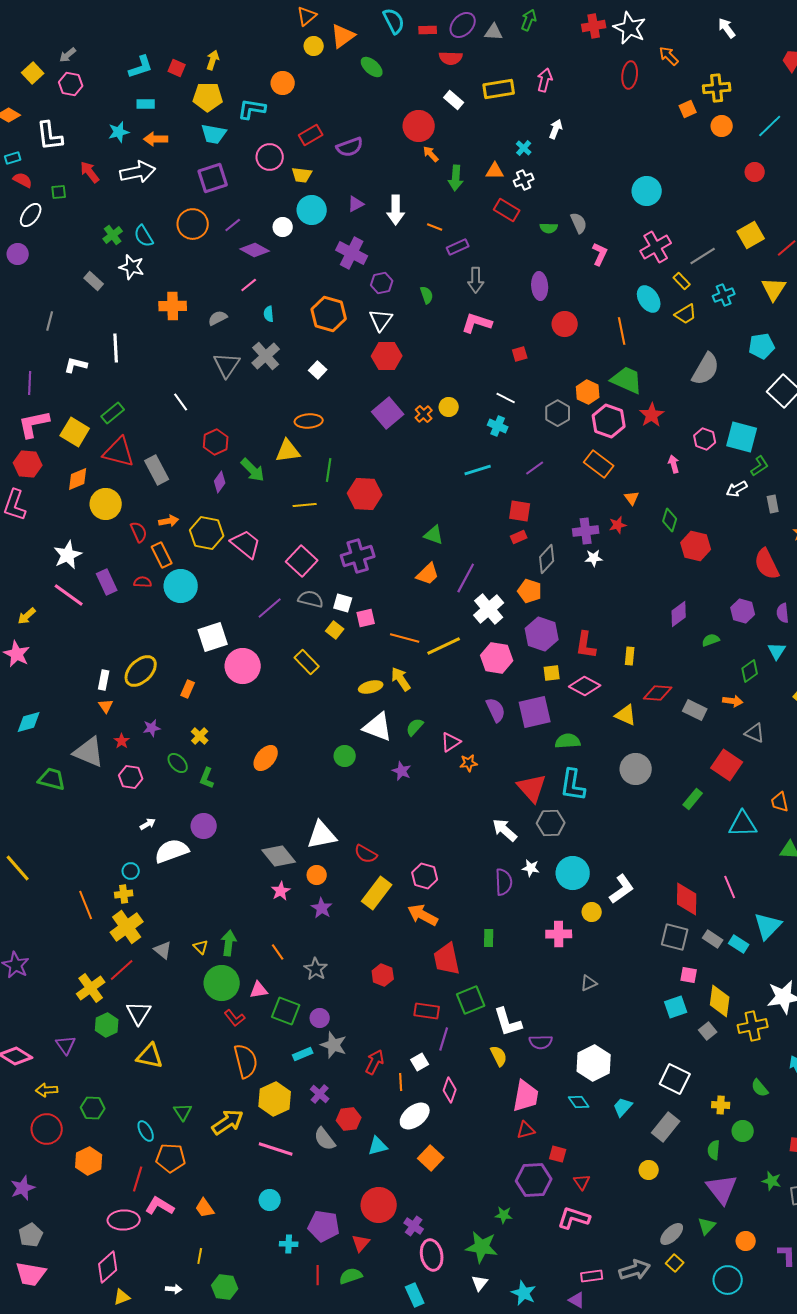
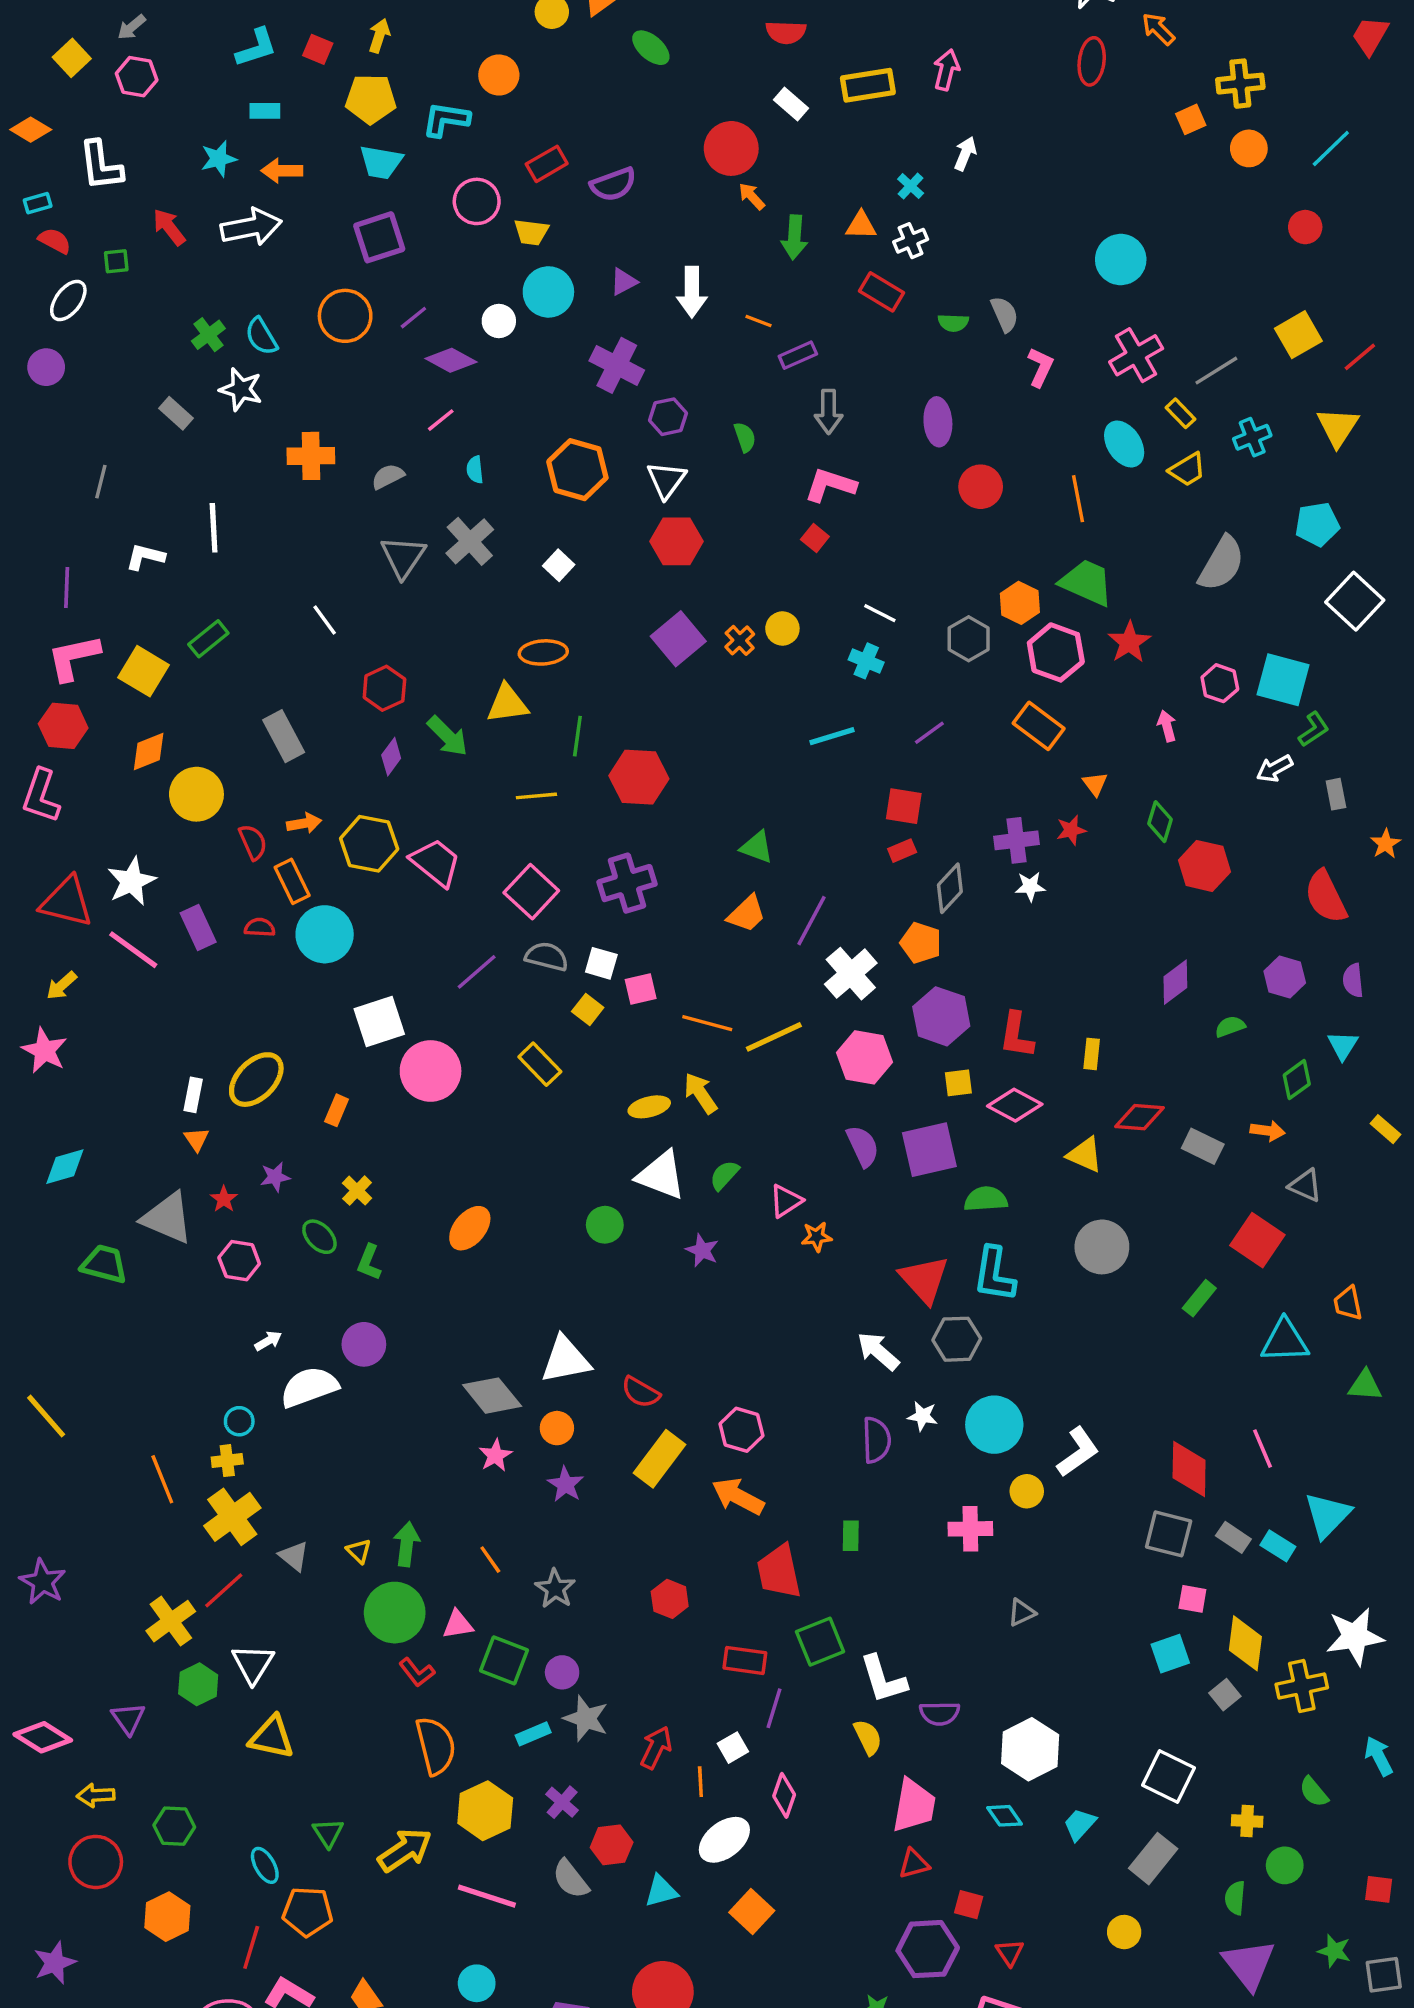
red square: (520, 354) -> (815, 538), moved, turned -35
red triangle: (119, 452) -> (67, 902), moved

